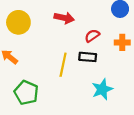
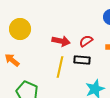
red arrow: (64, 18) -> (61, 41), moved

